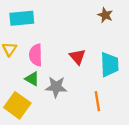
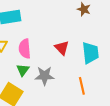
green triangle: (32, 79) -> (23, 70), turned 40

